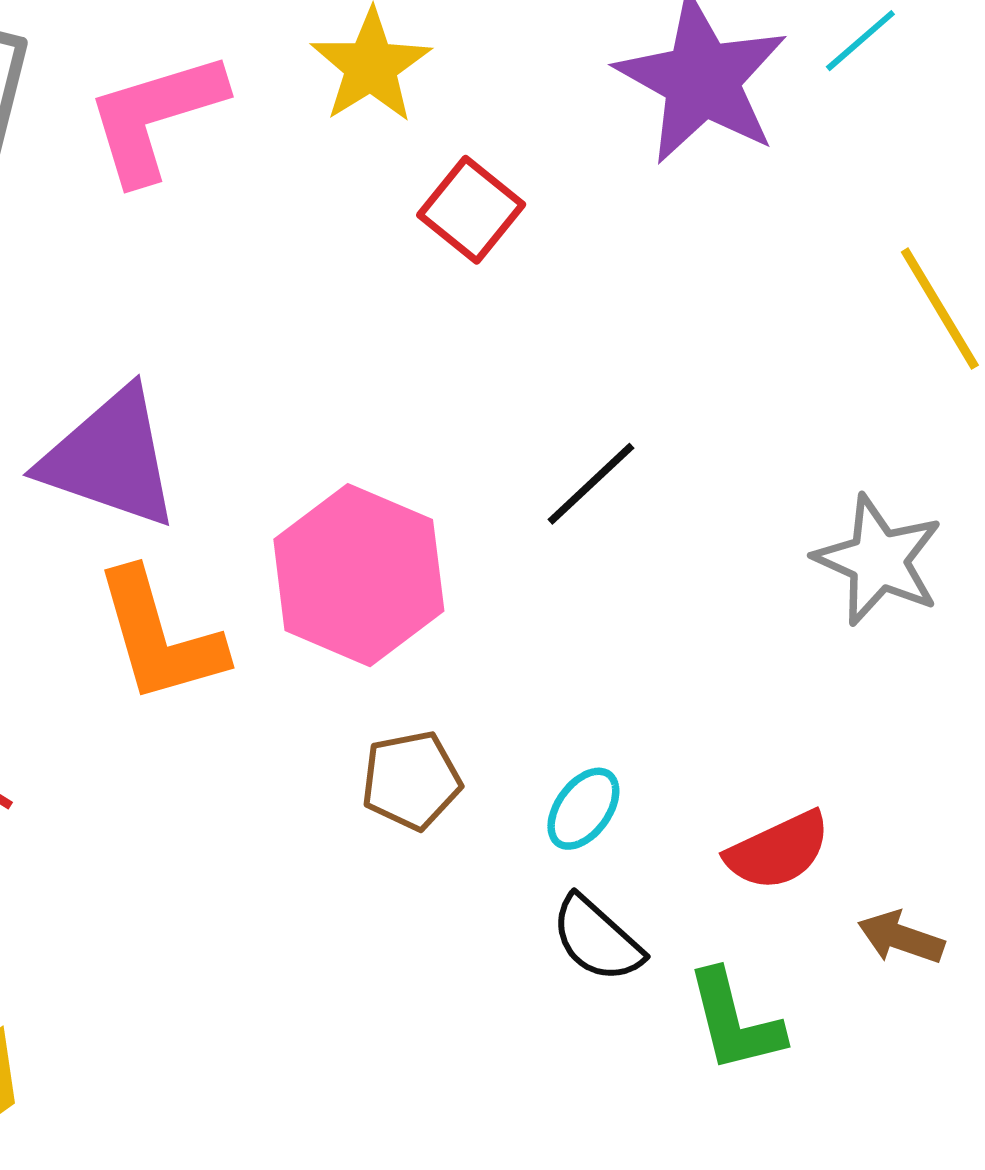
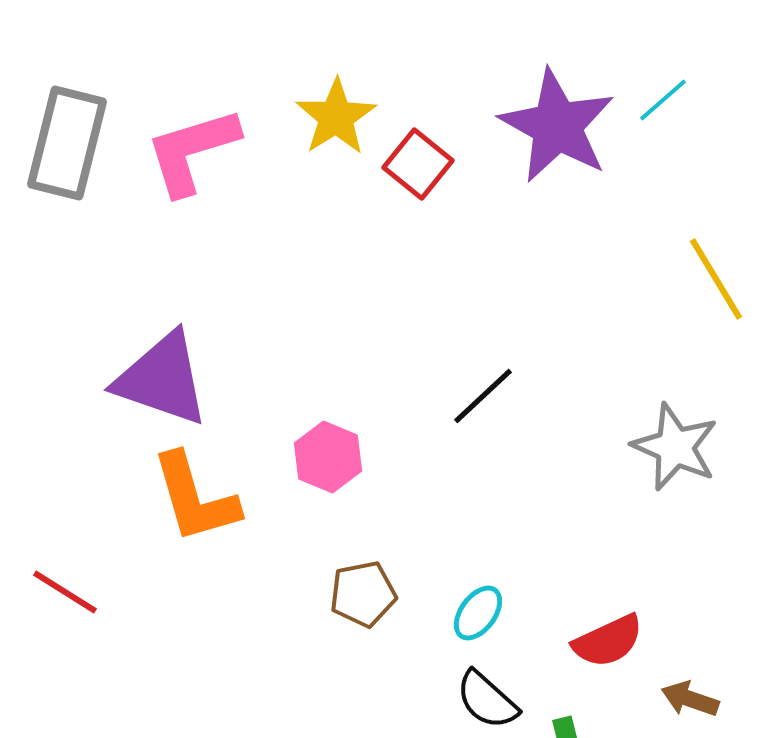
red square: (471, 210) -> (418, 164), moved
pink hexagon: (359, 575) -> (328, 457), size x0.6

